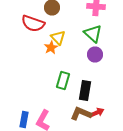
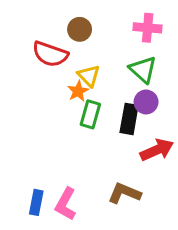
green rectangle: (63, 80) -> (90, 114), moved
black rectangle: (85, 90) -> (129, 119), moved
red arrow: (97, 112) -> (157, 150), moved, size x1.5

